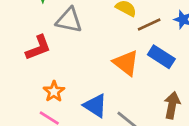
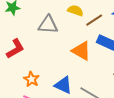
gray triangle: (69, 20) -> (48, 25), moved

